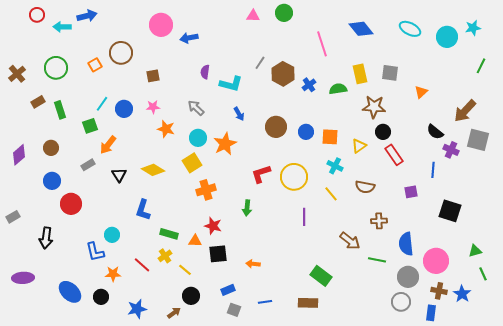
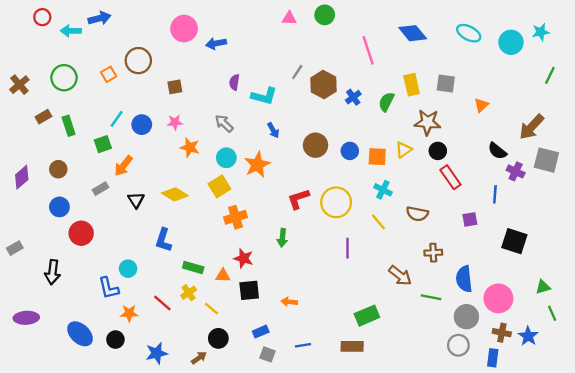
green semicircle: (338, 89) -> (386, 102), turned -54
yellow triangle: (359, 146) -> (404, 150), moved
green rectangle: (321, 276) -> (367, 316), turned -60

